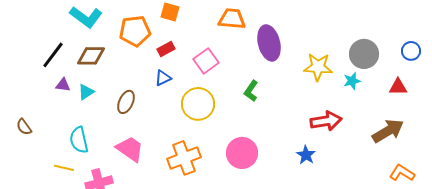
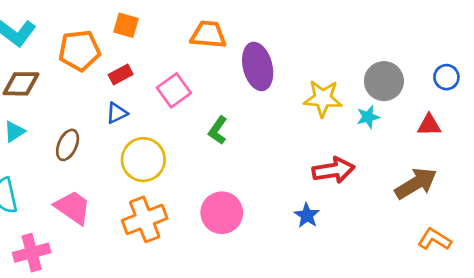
green L-shape: (251, 91) -> (218, 130), moved
yellow circle: (198, 104) -> (143, 160), moved

